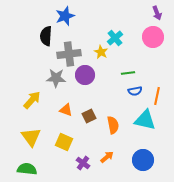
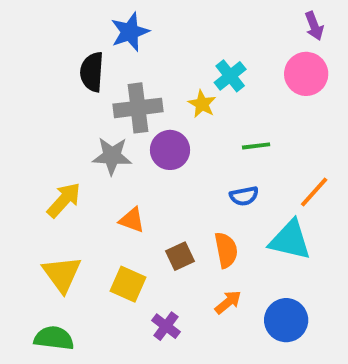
blue semicircle: (135, 91) -> (244, 196), moved
orange line: (157, 96) -> (314, 192), turned 30
brown square: (89, 116) -> (180, 256), moved
orange arrow: (107, 157) -> (228, 302), moved

